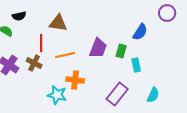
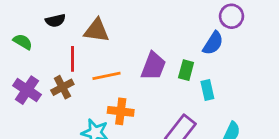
purple circle: (167, 13) -> (231, 16), moved
black semicircle: (19, 16) -> (55, 20), moved
brown cross: (34, 63) -> (62, 87), turned 35

